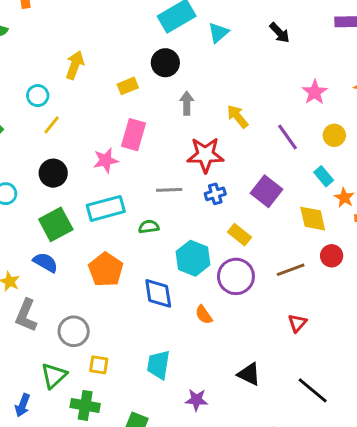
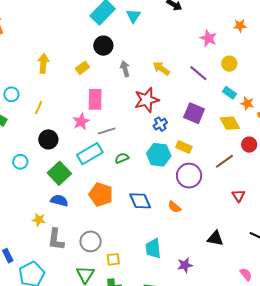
cyan circle: (38, 96) -> (11, 94), moved
gray line: (169, 190) -> (107, 131), moved
cyan hexagon: (193, 258) -> (159, 155), moved

